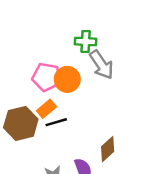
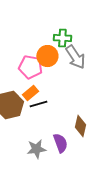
orange circle: (67, 79) -> (47, 56), moved
brown diamond: (108, 149) -> (80, 126), turned -35

